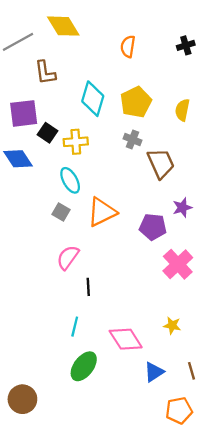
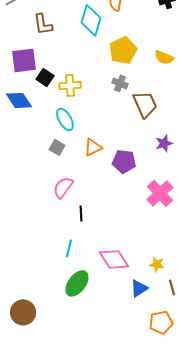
cyan diamond: (93, 99) -> (91, 20), moved
yellow semicircle: (182, 110) -> (164, 57), turned -78
orange triangle: (102, 212) -> (93, 147), size x0.7
purple pentagon: (153, 227) -> (124, 161), moved
yellow star: (172, 325) -> (157, 264), moved

